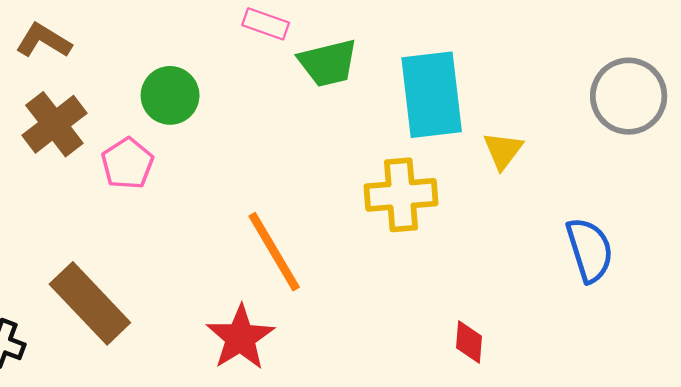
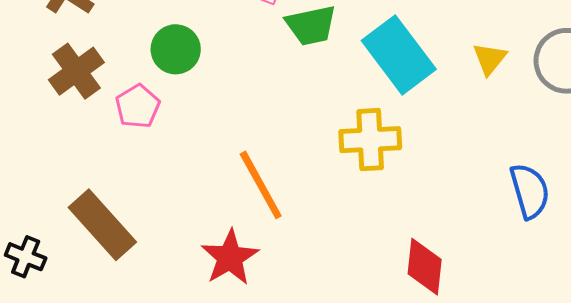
cyan rectangle: (432, 95) -> (399, 55), turned -32
yellow triangle: (503, 150) -> (490, 59), moved
red diamond: (469, 342) -> (425, 267), size x1.5

